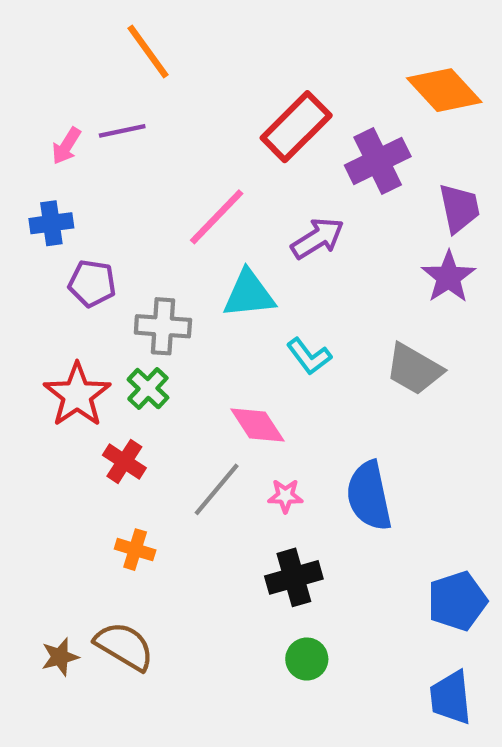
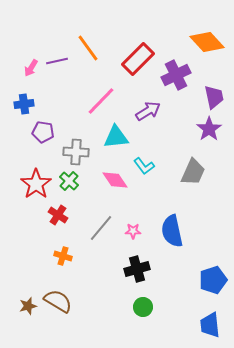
orange line: (148, 51) -> (88, 48), moved
gray trapezoid: (414, 369) -> (193, 172), turned -96
pink diamond: (257, 425) -> (115, 180), moved

